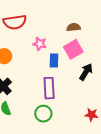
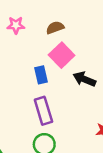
pink star: (40, 44) -> (16, 25), moved
black arrow: (86, 72) -> (84, 79), turned -84

